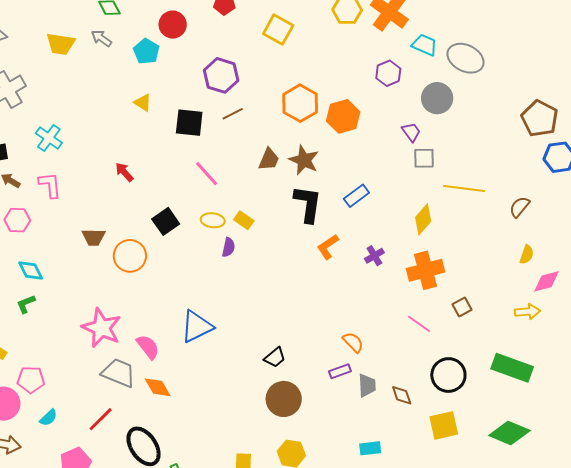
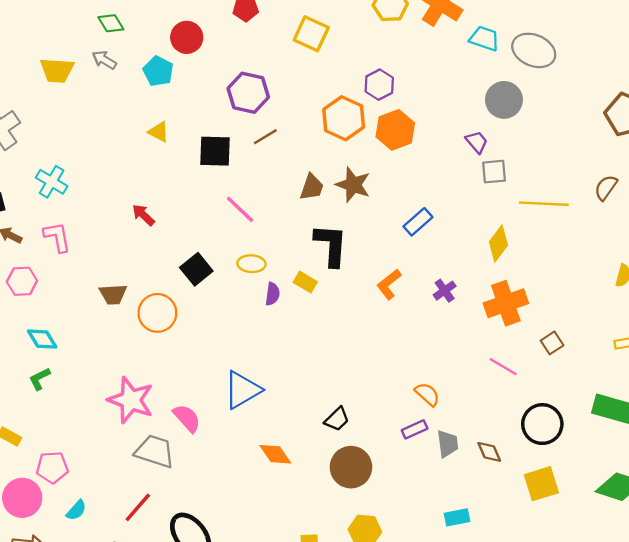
purple hexagon: (388, 73) -> (379, 85), moved
black L-shape: (308, 204) -> (331, 245), moved
brown semicircle: (519, 207) -> (606, 188), moved
yellow rectangle: (244, 220) -> (305, 282), moved
orange diamond: (158, 387) -> (275, 454), moved

